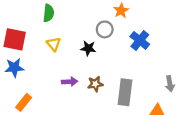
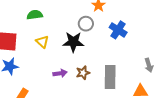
green semicircle: (49, 13) -> (35, 15), turned -98
black star: (88, 48) -> (73, 42), size x1.5

